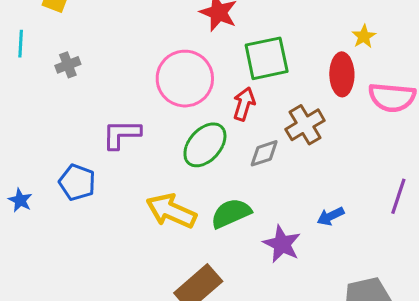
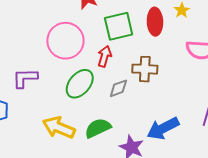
red ellipse: (342, 74) -> (155, 22), moved
brown cross: (305, 125) -> (145, 69), turned 35
blue arrow: (331, 216) -> (163, 128), size x1.8

